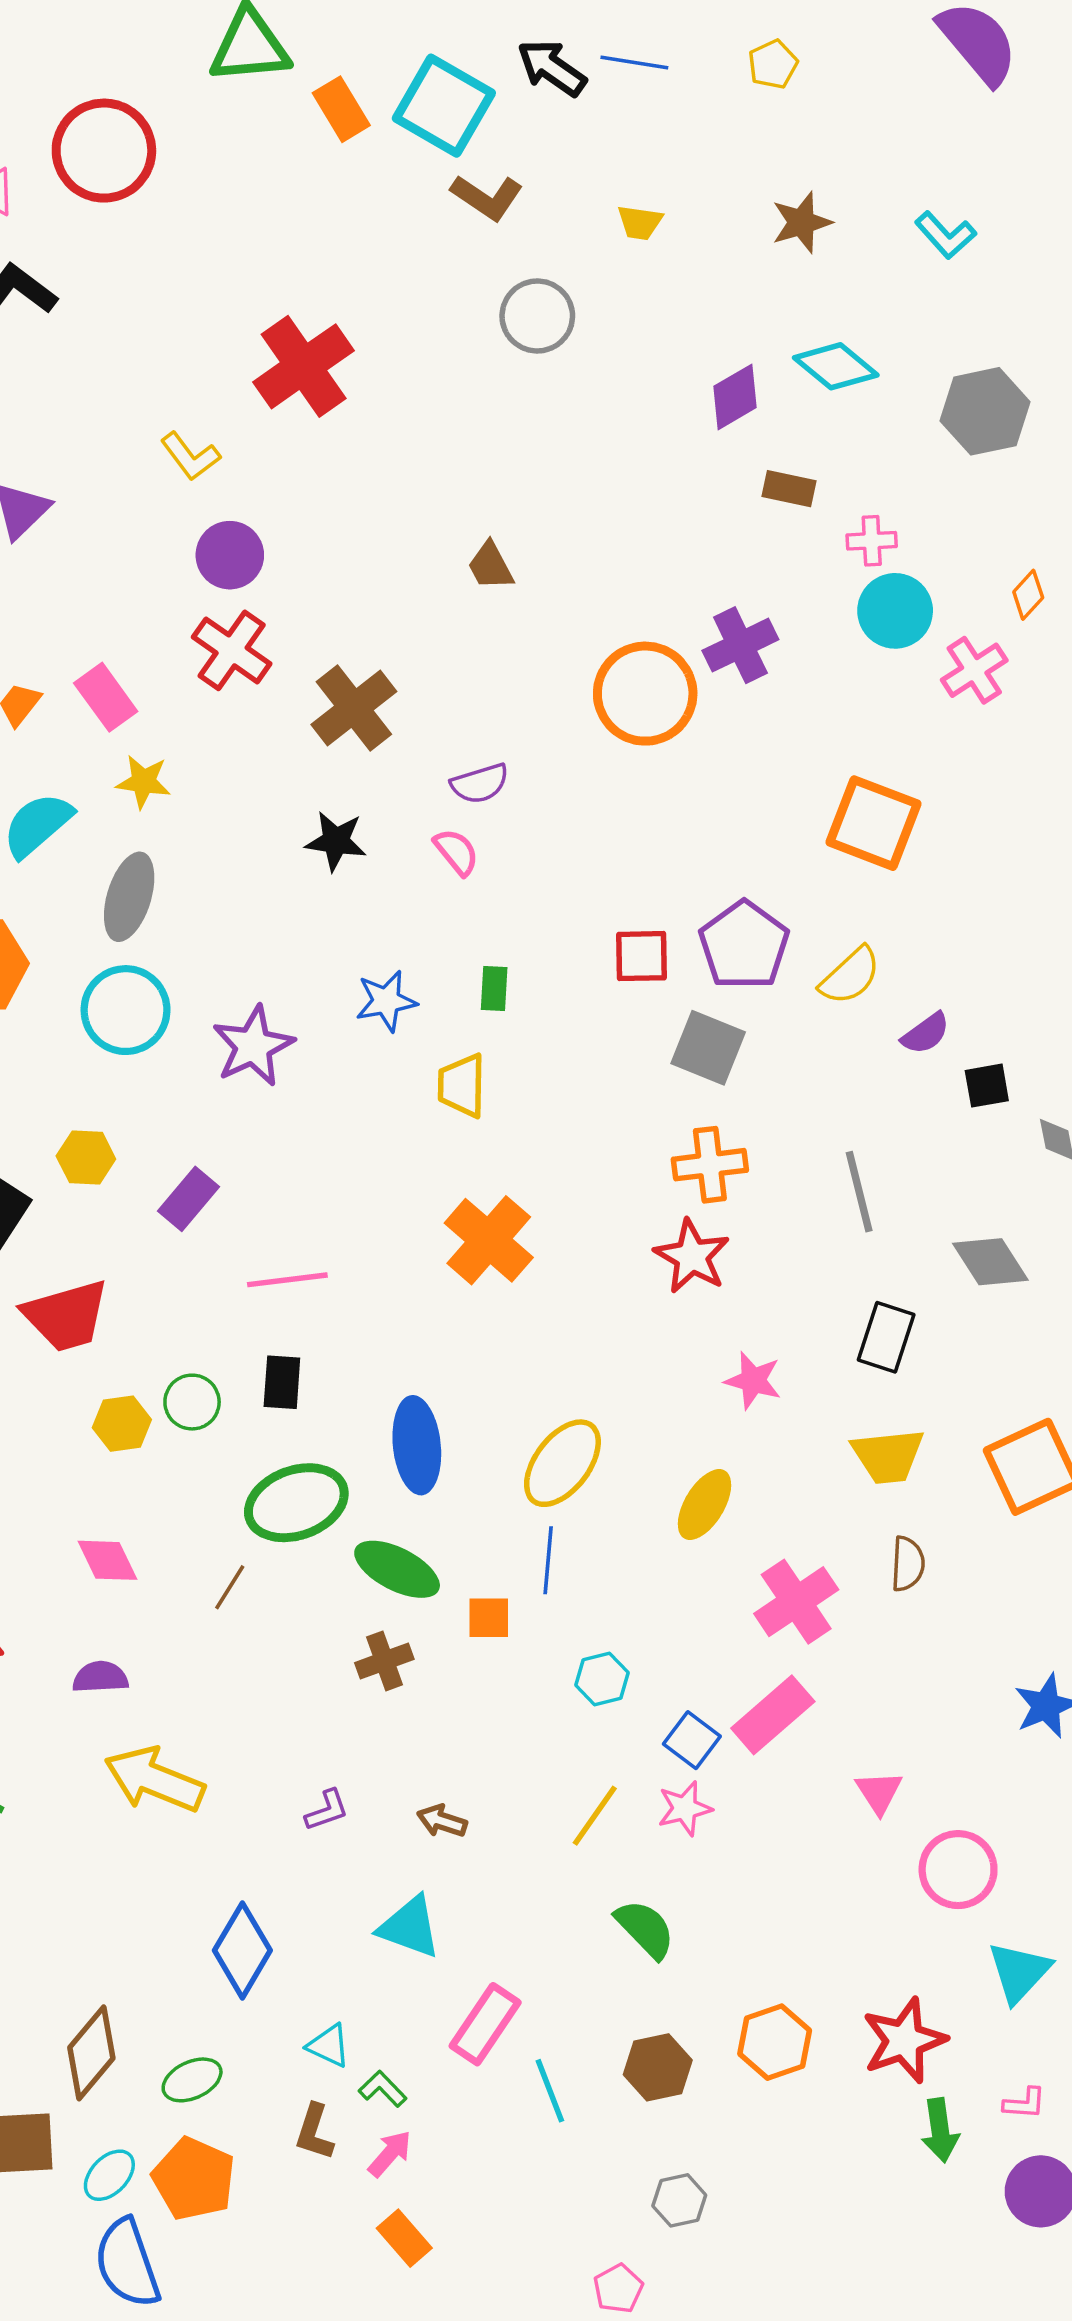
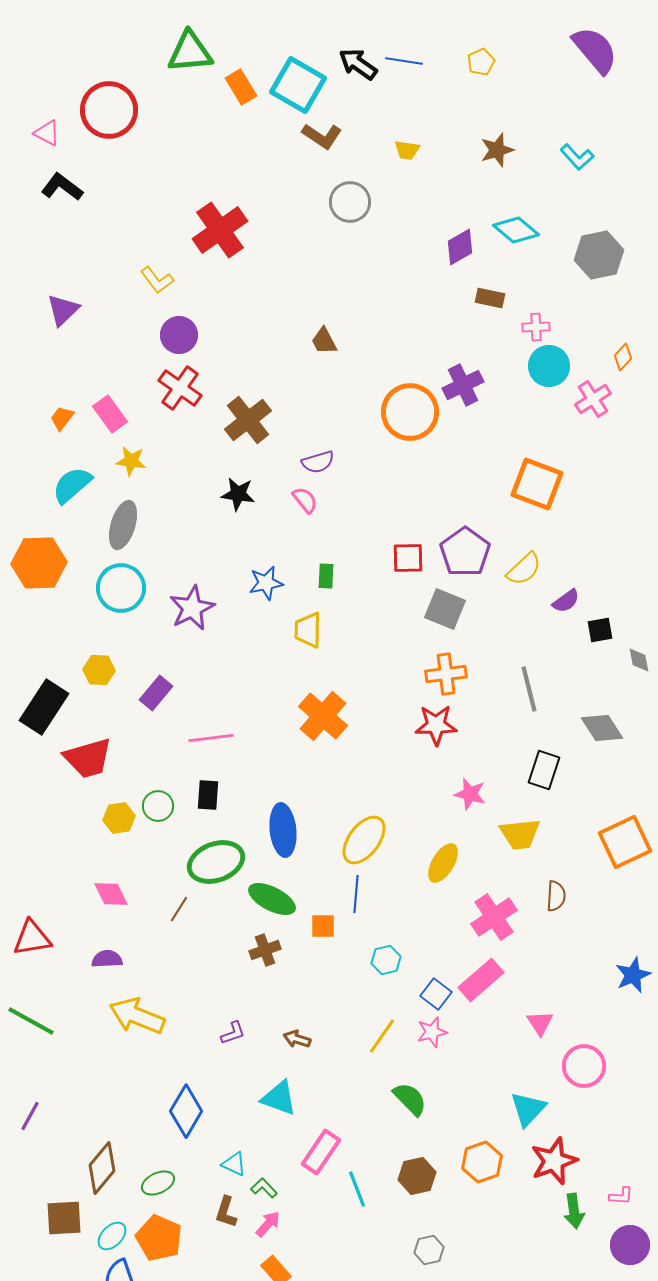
red star: (692, 1256) -> (436, 725), turned -30
yellow trapezoid: (888, 1456) -> (520, 834), moved
cyan triangle: (1019, 1972) -> (528, 1109), moved

